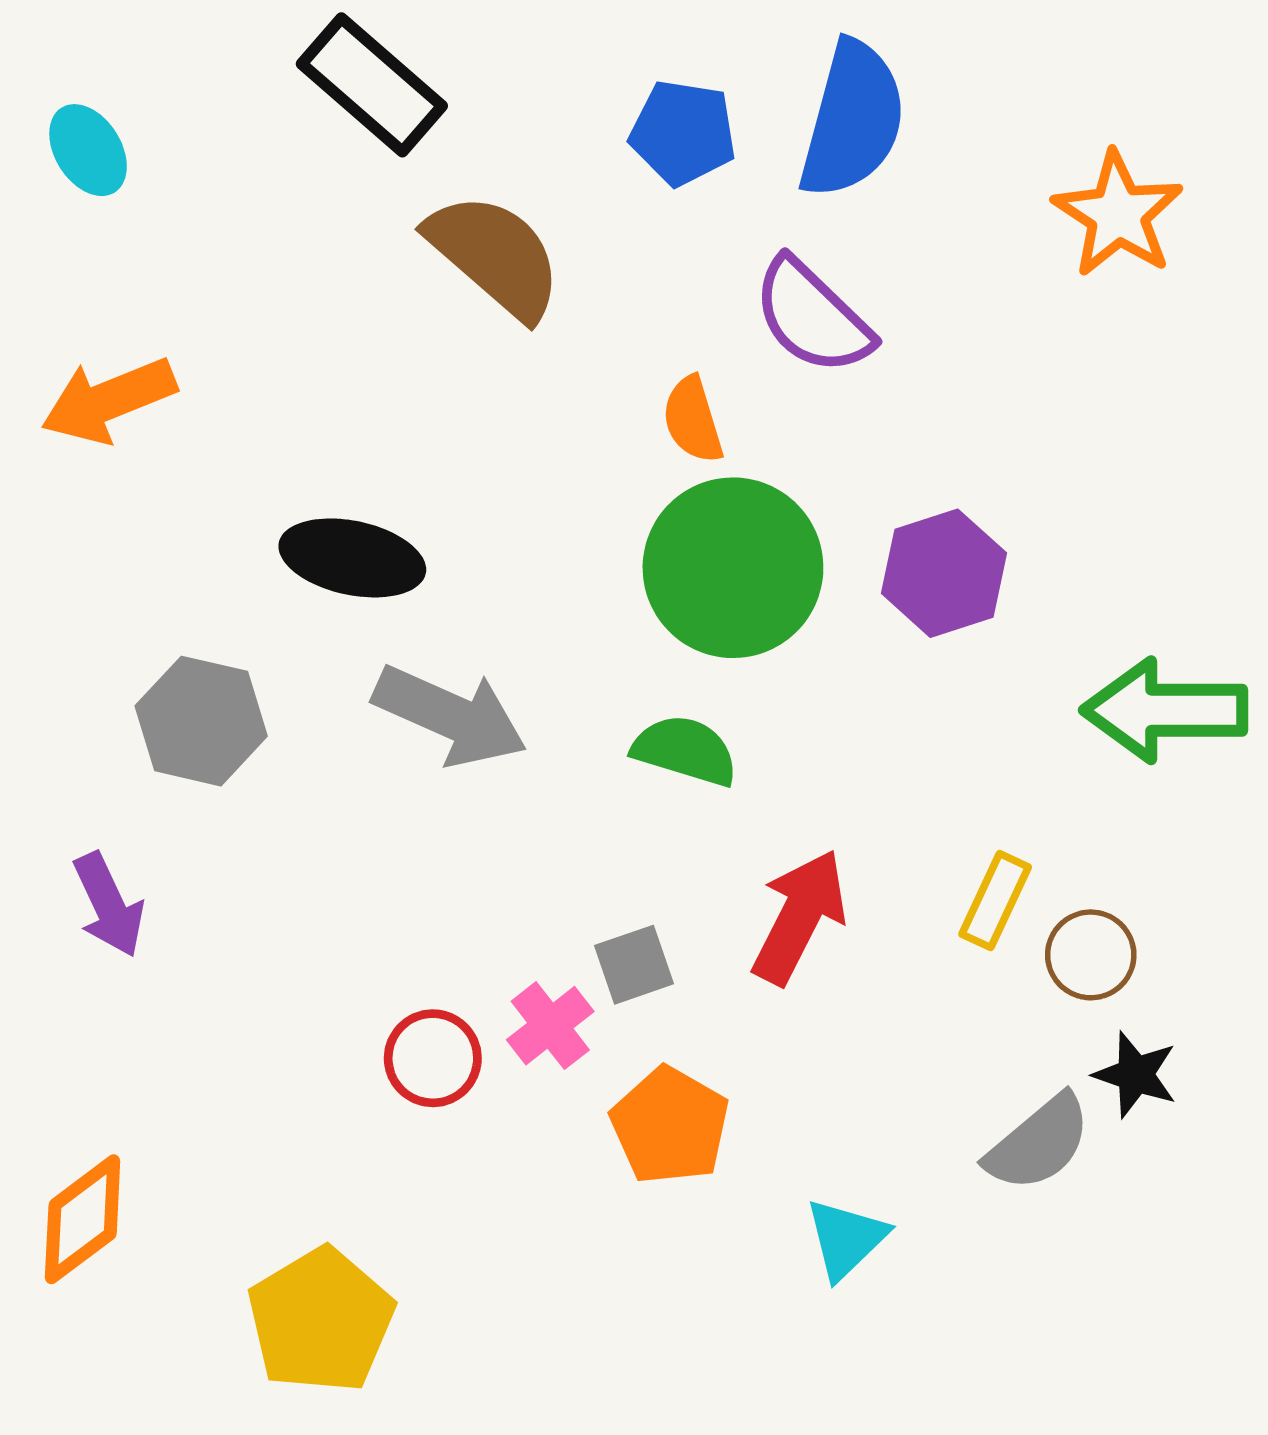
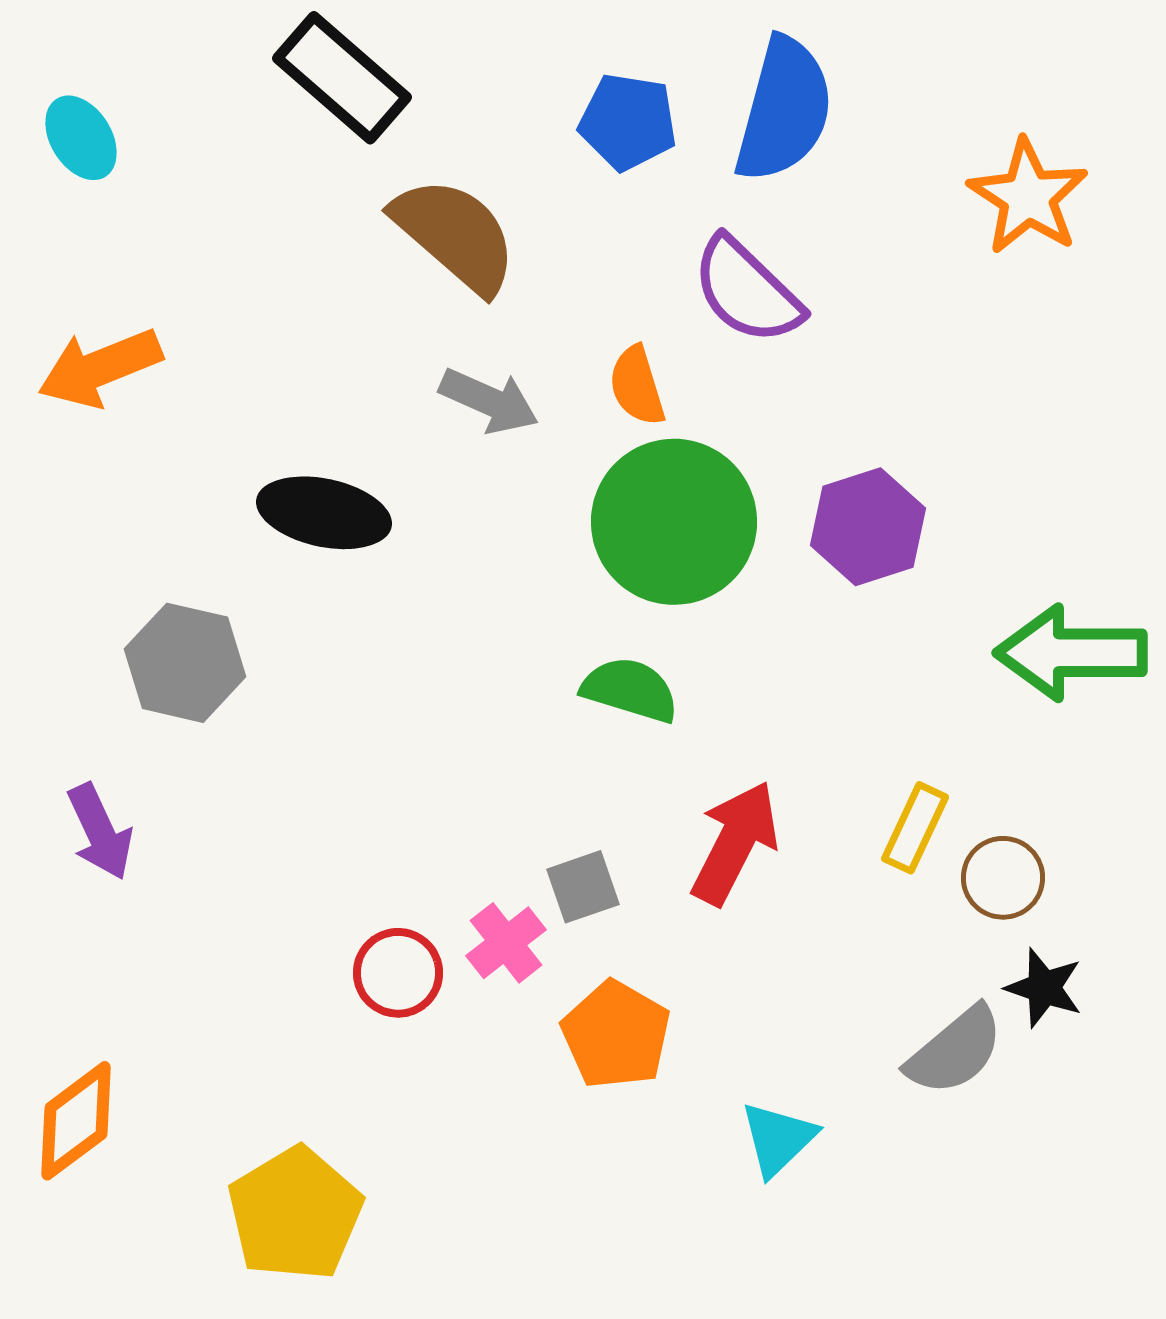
gray arrow: (450, 716) -> (489, 401), moved, size x0.7

